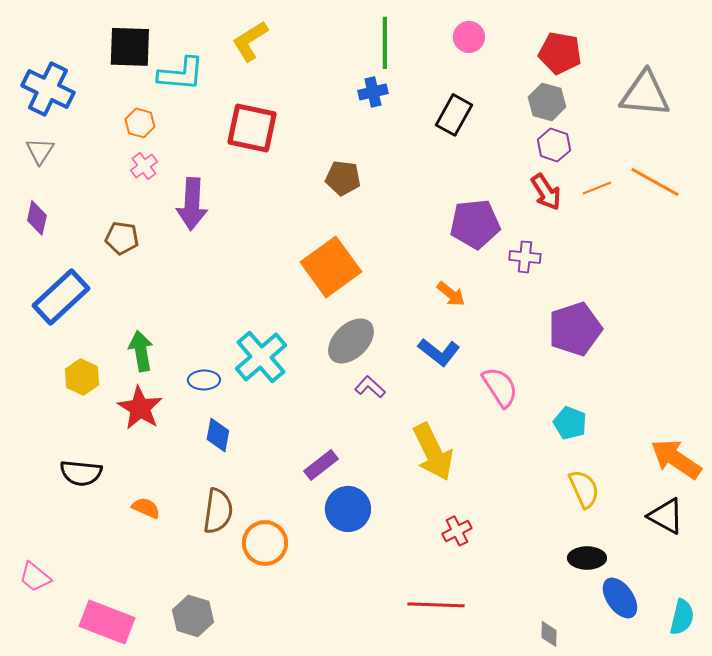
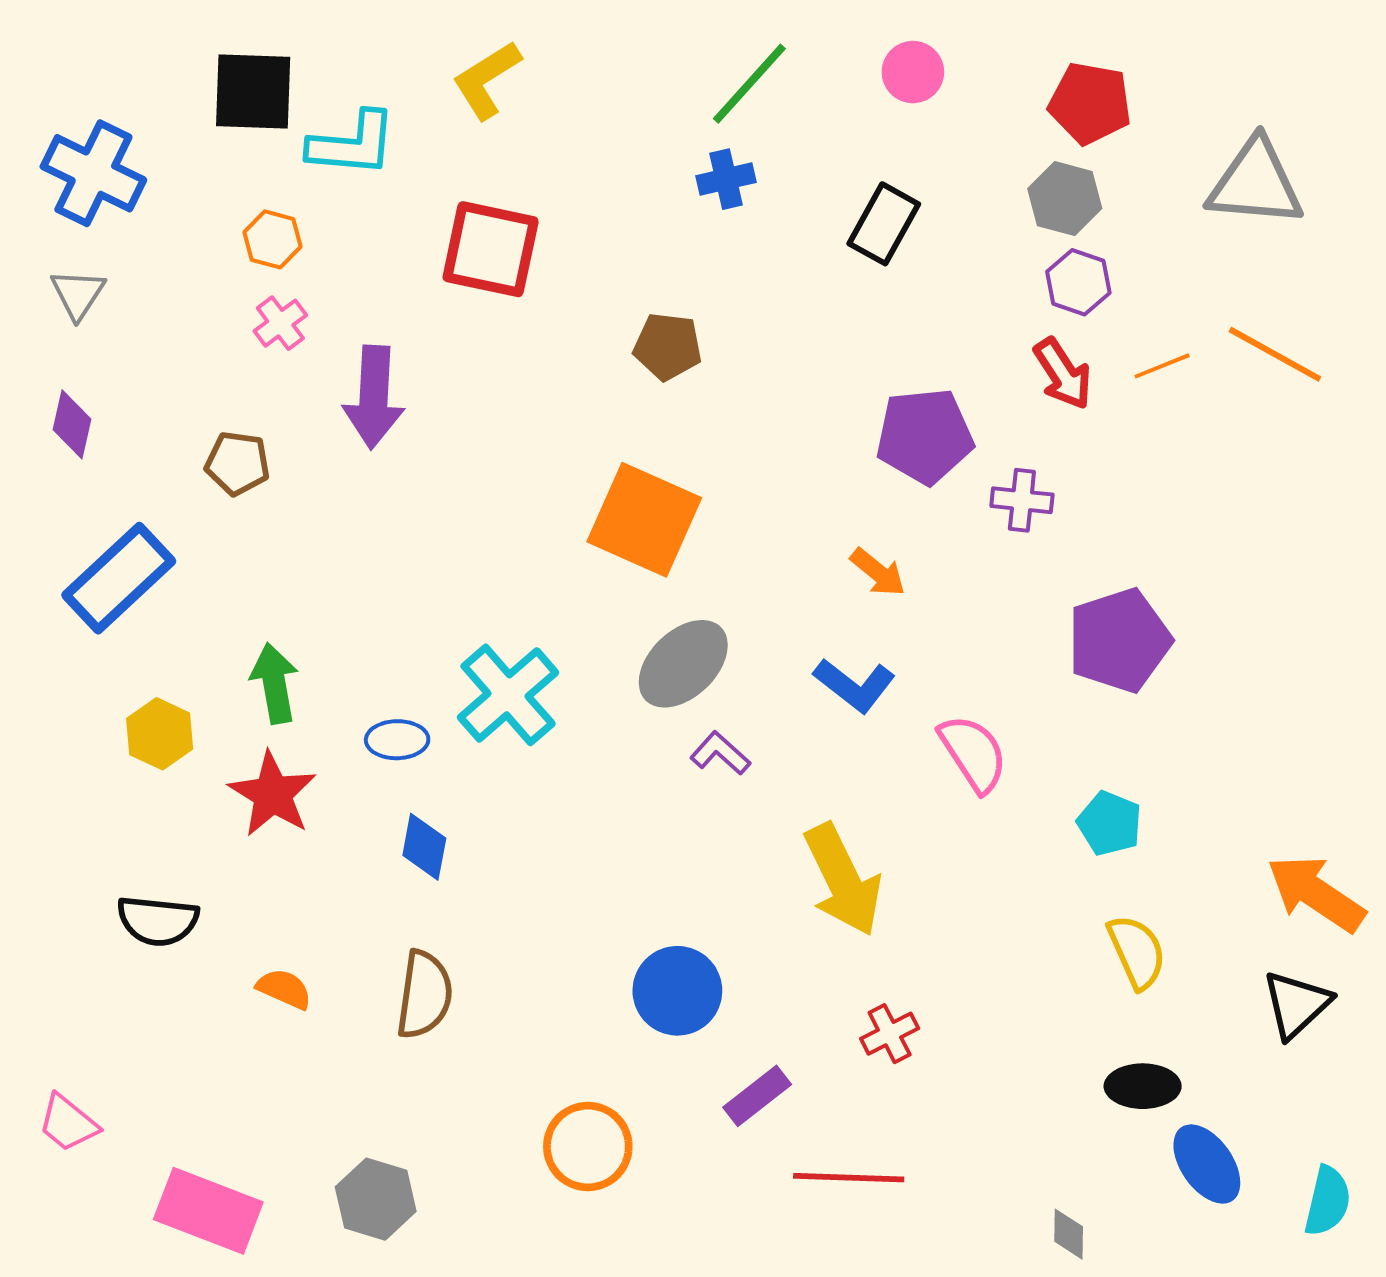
green line: (385, 43) -> (749, 84), turned 42
orange square: (331, 267) -> (644, 520), turned -30
purple rectangle: (321, 465) -> (757, 1096), moved
black triangle: (666, 516) -> (1296, 1004), turned 48
orange circle: (265, 543) -> (588, 1146), moved

